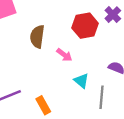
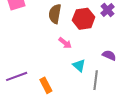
brown semicircle: (37, 37) -> (55, 14), moved

